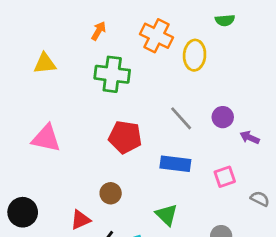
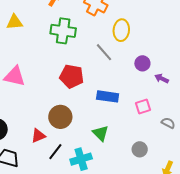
yellow ellipse: (195, 55) -> (121, 30), moved
gray line: (181, 118) -> (104, 52), moved
brown circle: (111, 193) -> (60, 117), size x1.5

